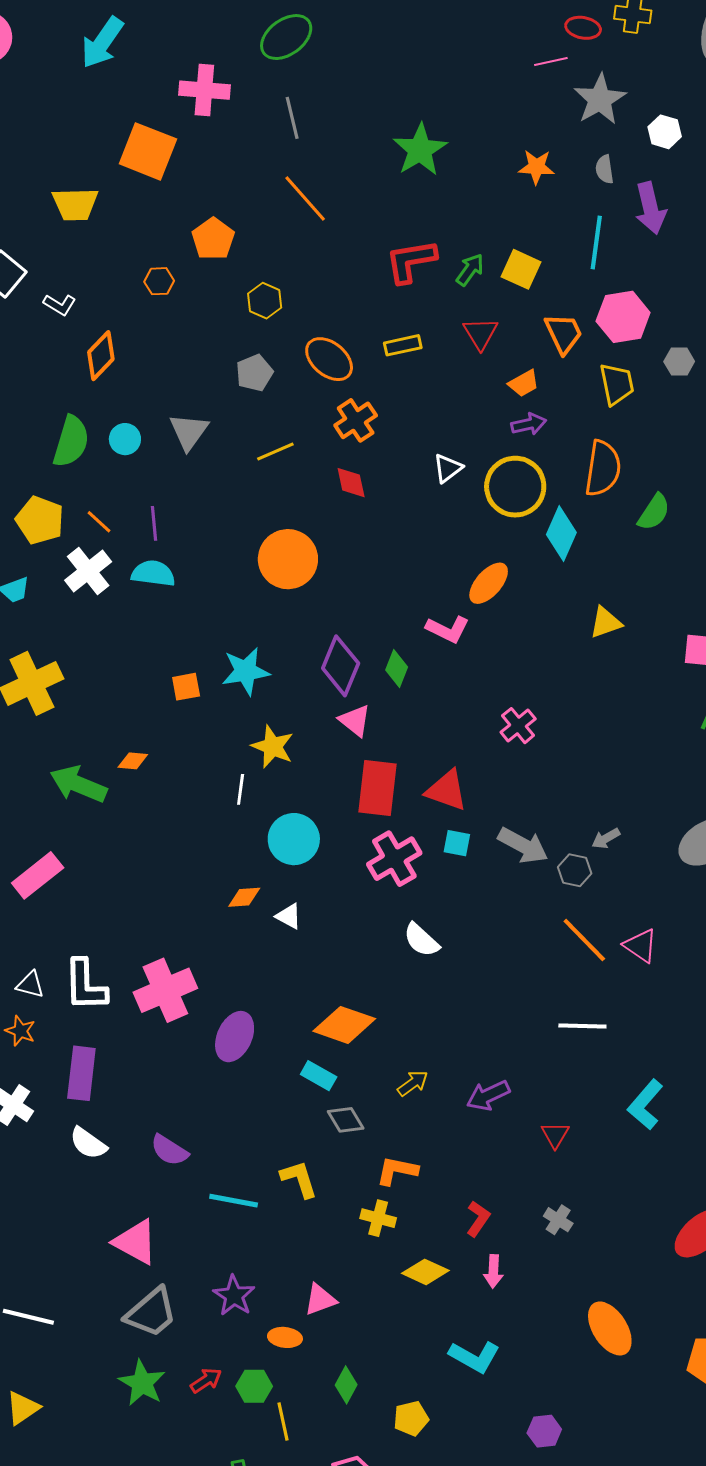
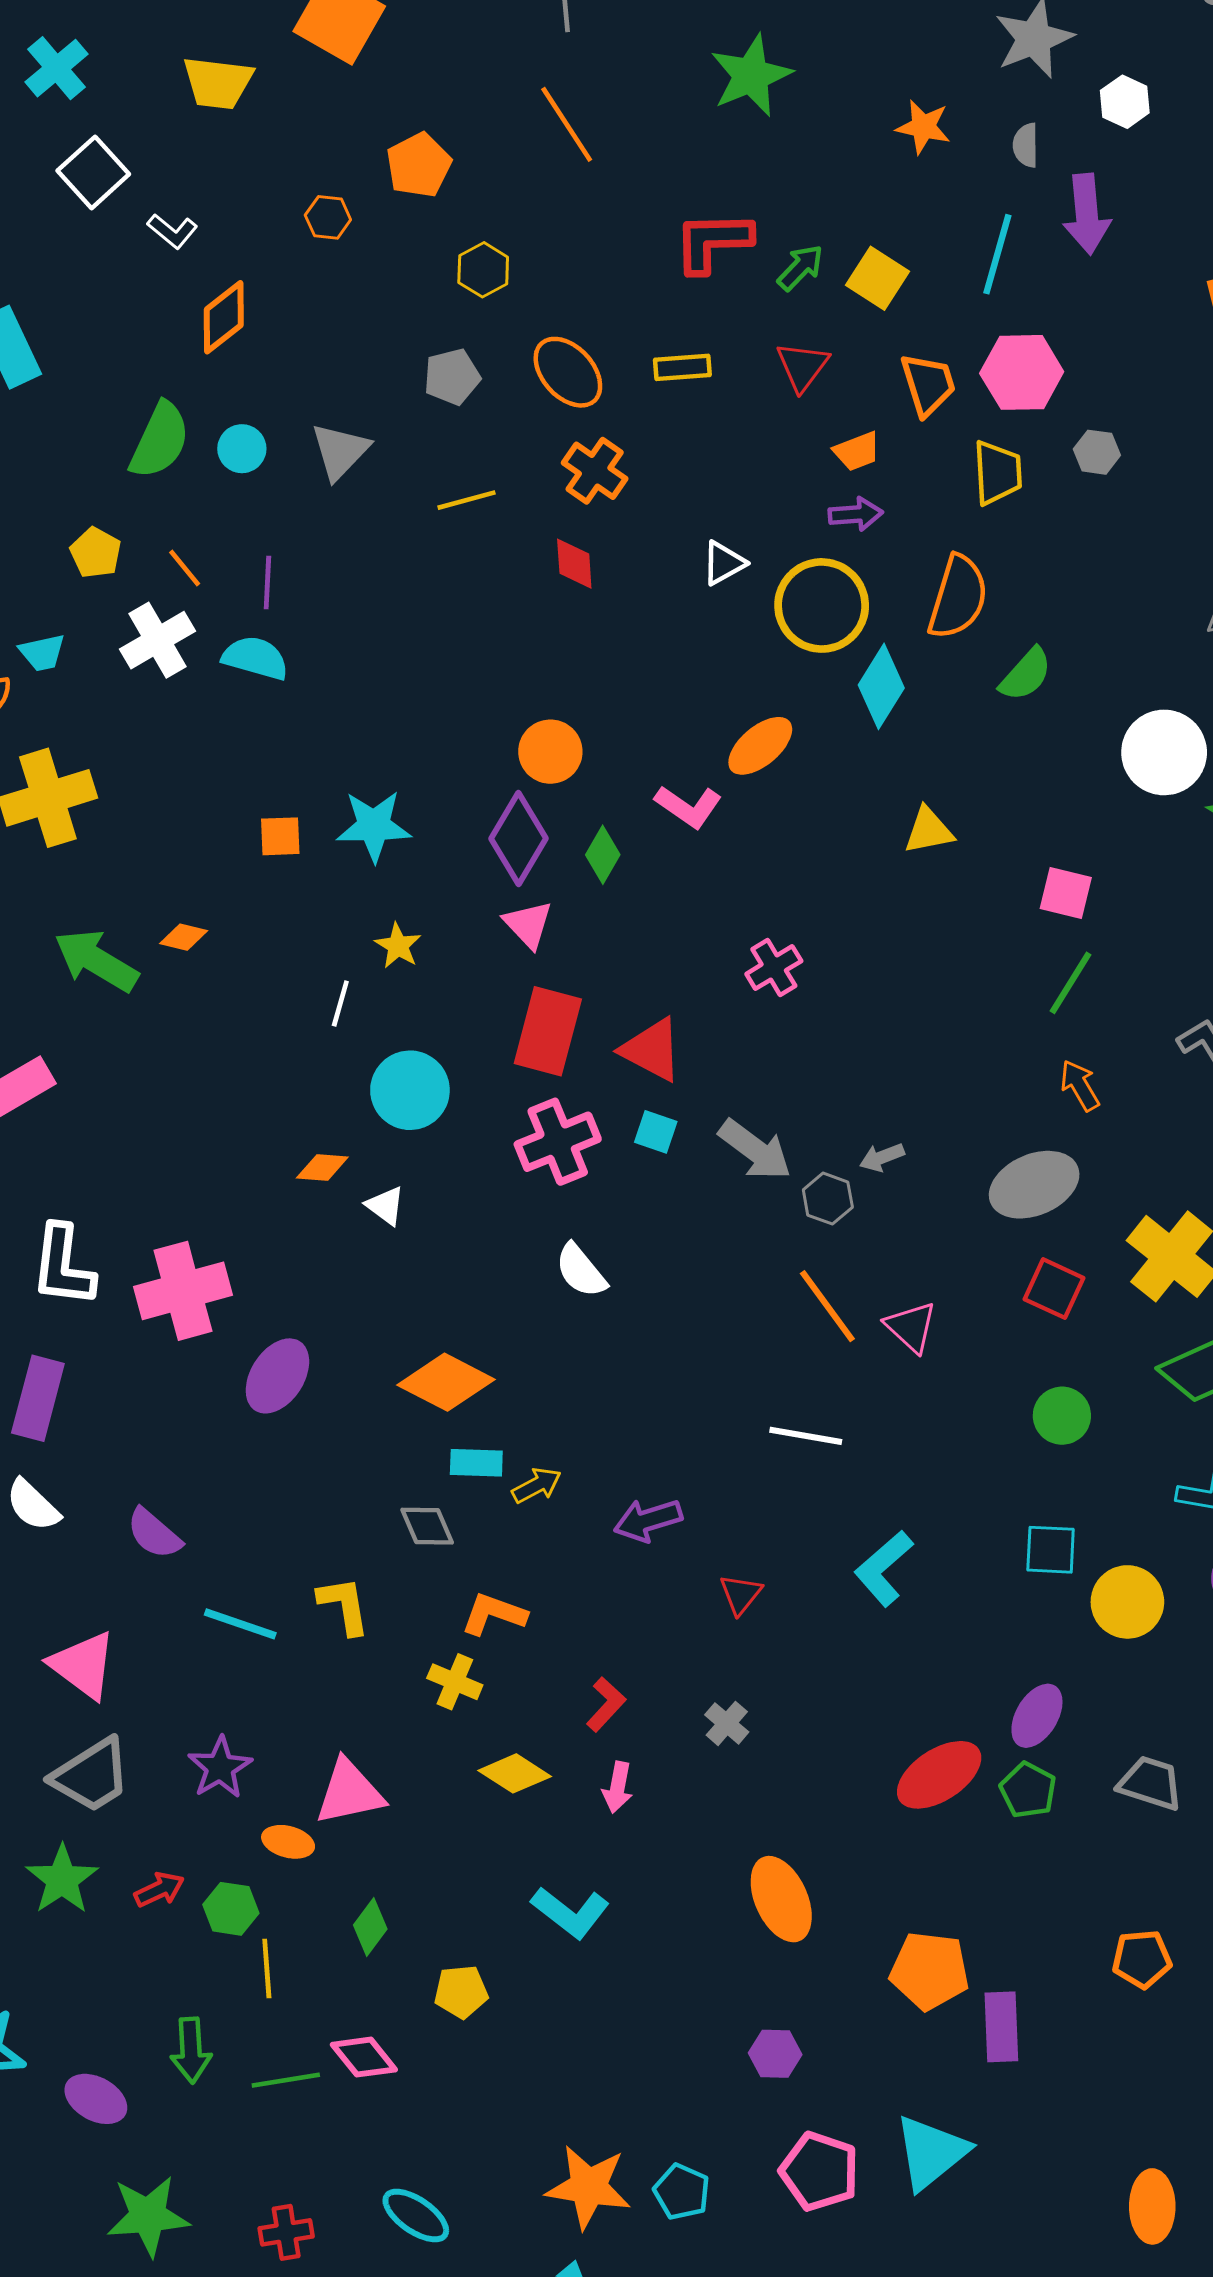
orange cross: (356, 420) -> (595, 471), turned -30
yellow pentagon: (40, 520) -> (96, 553), size x0.7
orange circle: (288, 559) -> (550, 752), moved, size x0.7
yellow star: (273, 747) -> (398, 946), size x0.7
cyan rectangle: (319, 1076) -> (476, 1463), moved, turned -36
pink triangle: (320, 1300) -> (349, 1792), size x1.4
purple hexagon: (544, 1431) -> (775, 2054), moved

